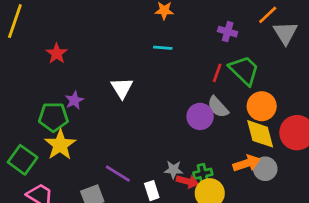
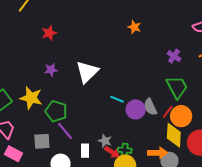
cyan line: (163, 48) -> (117, 99), moved
red line: (217, 73) -> (168, 112), moved
white triangle: (122, 88) -> (87, 72), size x1.4
green pentagon: (53, 117) -> (56, 111), moved
yellow star: (60, 145) -> (31, 98), turned 30

